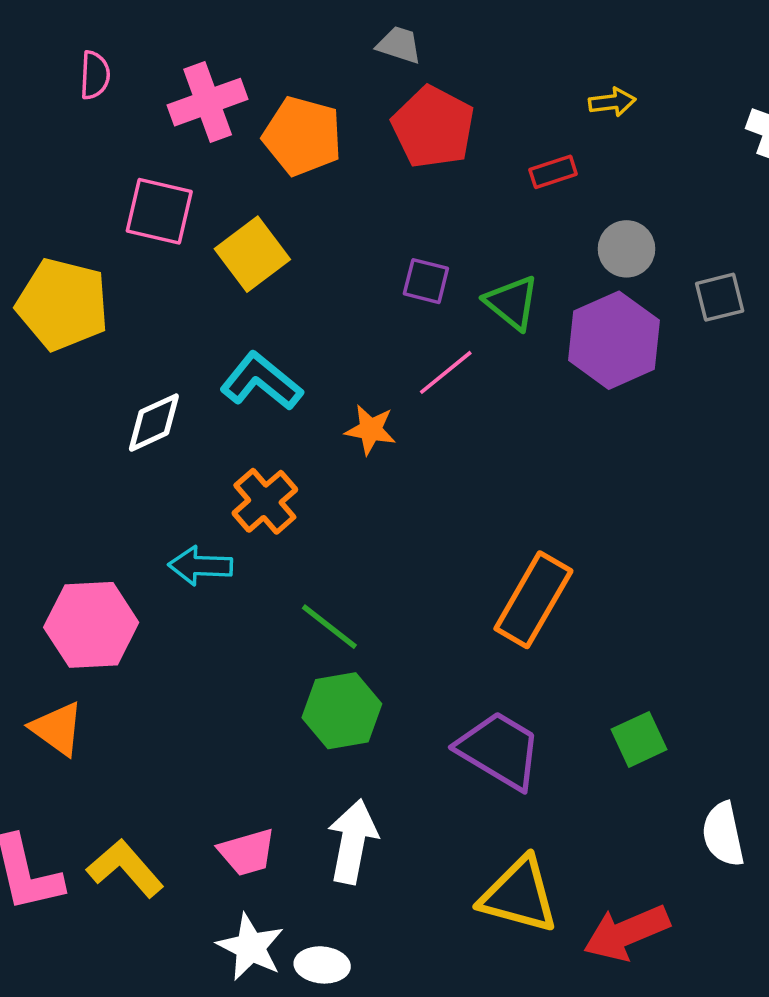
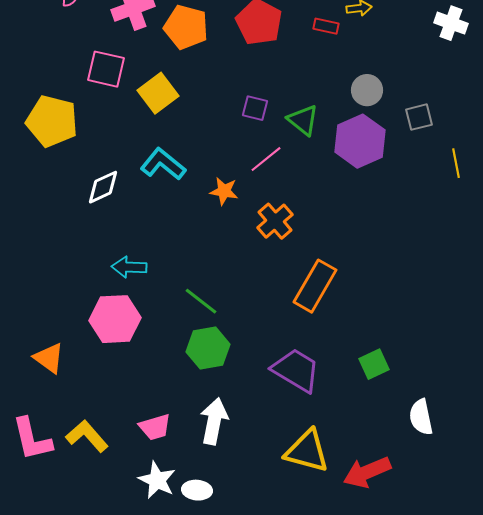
red rectangle: (553, 172) -> (326, 26), moved, turned 30
orange cross: (265, 501) -> (275, 221), moved
pink hexagon: (91, 625) -> (115, 319), moved

